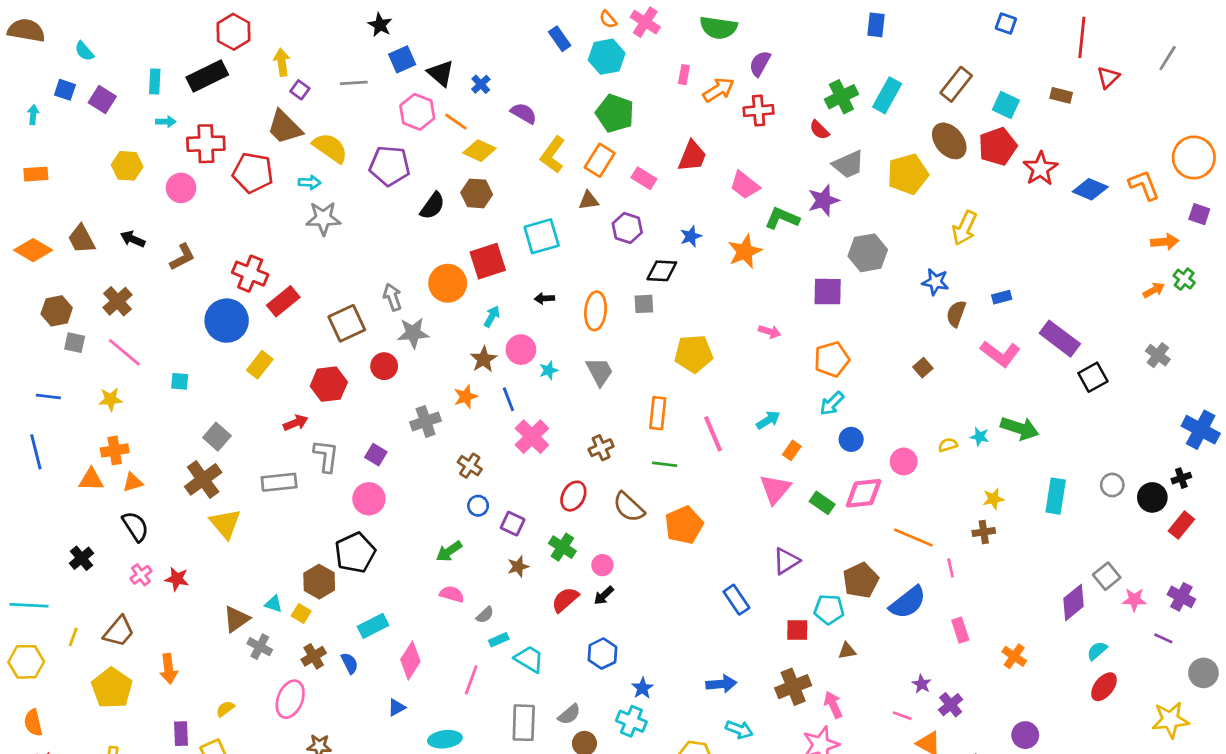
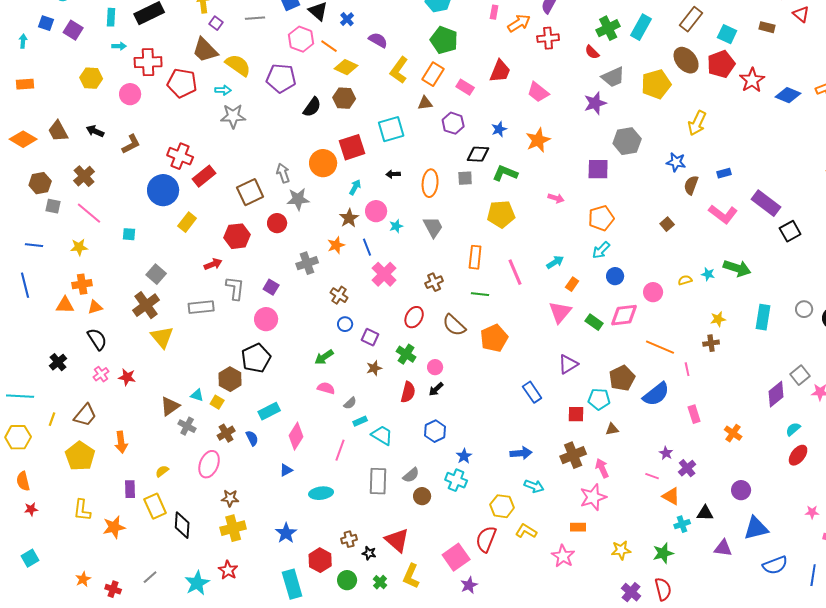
red triangle: (1108, 77) -> (801, 14), turned -36
green L-shape: (782, 218) -> (505, 173), moved
red semicircle: (565, 600) -> (408, 392), turned 145

